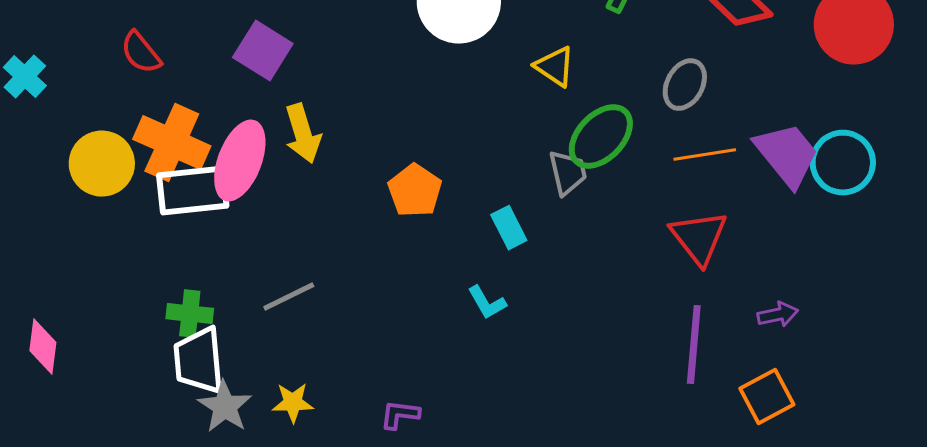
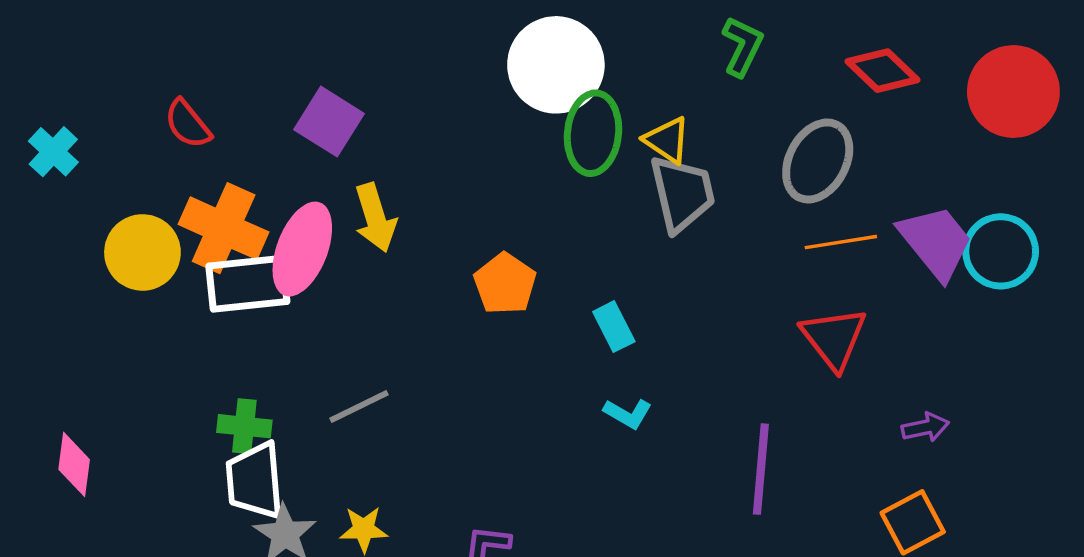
gray ellipse: (685, 85) -> (818, 161), size x1.4
green ellipse: (601, 137) -> (593, 133), moved, turned -38
gray trapezoid: (568, 173) -> (682, 193), moved, size x1.5
cyan L-shape: (487, 303) -> (628, 413), moved, turned -30
purple line: (694, 345) -> (761, 469), moved

